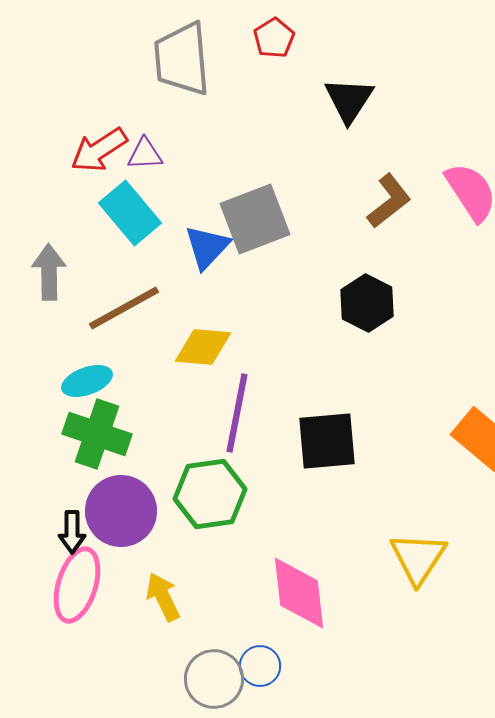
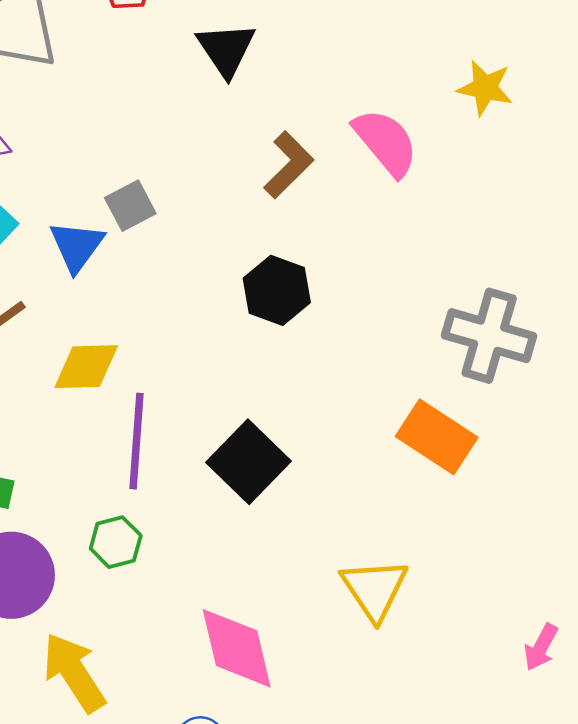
gray square: (255, 219) -> (130, 206), size x0.6
black square: (327, 441) -> (248, 462), turned -34
green hexagon: (210, 494) -> (116, 542), size x0.6
yellow arrow: (163, 597) -> (74, 672), size x1.4

